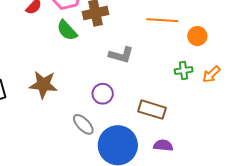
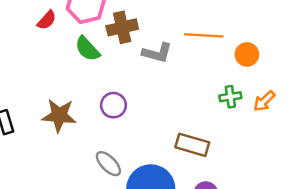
gray L-shape: (121, 55) -> (157, 53), moved
purple circle: (103, 94) -> (113, 105), moved

